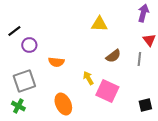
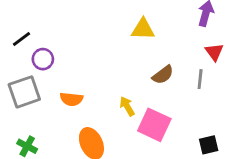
orange semicircle: (56, 62) -> (71, 99), moved
gray square: (24, 81) -> (24, 92), moved

